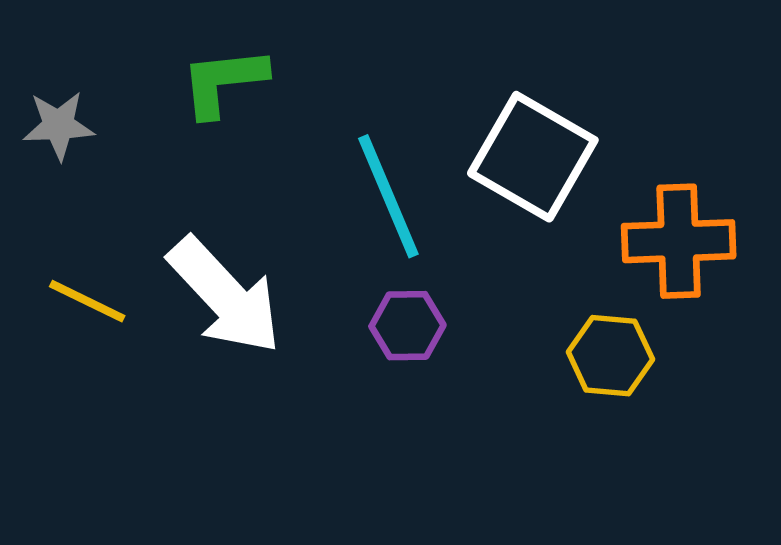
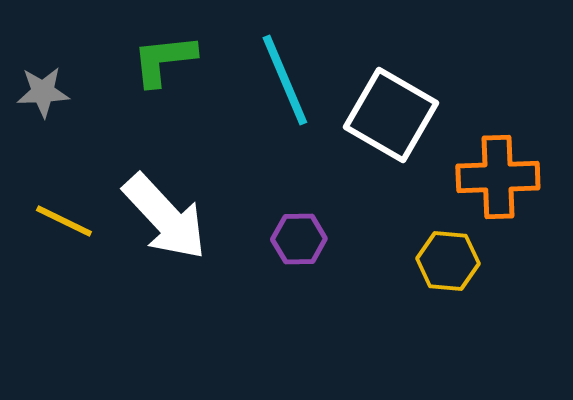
cyan line: (388, 196) -> (285, 80), moved

